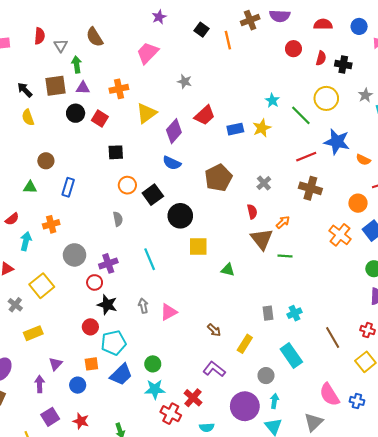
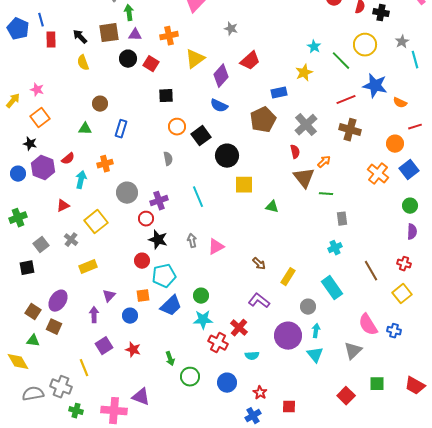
blue rectangle: (235, 129) -> (279, 93), moved
gray cross: (264, 183) -> (306, 125), size x1.6
gray rectangle: (268, 313) -> (342, 219), moved

